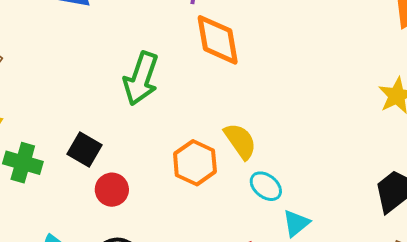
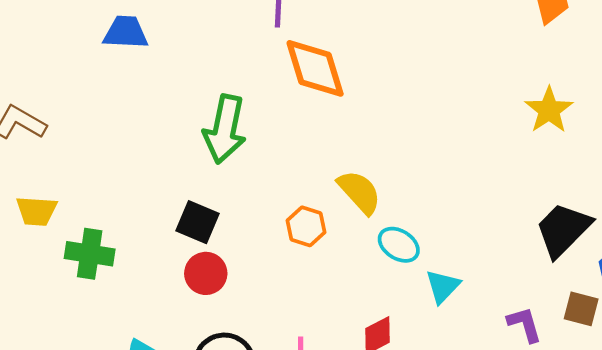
black square: (84, 150) -> (197, 222), moved
orange hexagon: (195, 163) -> (306, 226), size x0.7

